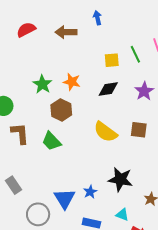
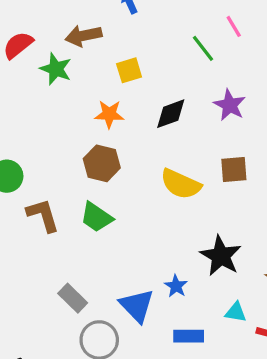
yellow square: (112, 60) -> (129, 70), moved
green star: (42, 84) -> (56, 69), moved
black star: (120, 179) -> (221, 256), turned 30
gray rectangle: (13, 185) -> (73, 298), moved

